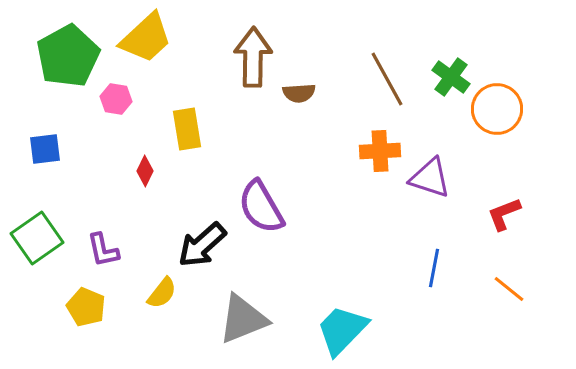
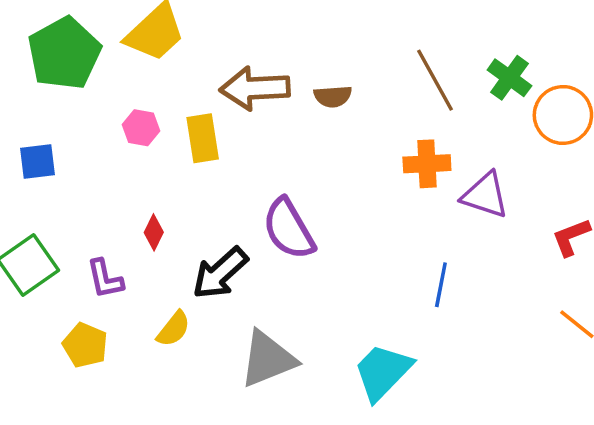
brown arrow: (253, 57) -> (255, 88), moved, turned -94
pink hexagon: (116, 99) -> (141, 128), moved
red diamond: (145, 171) -> (154, 232), moved
blue line: (434, 268) -> (441, 285), moved

